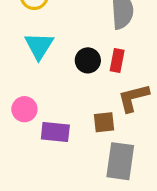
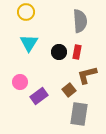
brown square: (104, 122) -> (69, 90), turned -32
purple rectangle: (55, 132) -> (39, 96), turned -42

